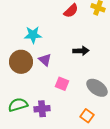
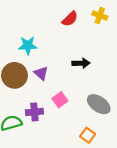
pink square: (62, 84) -> (60, 100), turned 32
purple cross: (42, 109) -> (34, 112), moved

